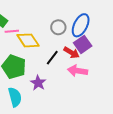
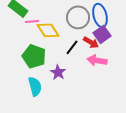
blue ellipse: (81, 25) -> (100, 15), turned -40
gray circle: (58, 27) -> (78, 17), size x1.5

